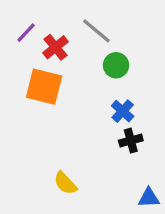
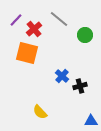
green circle: (116, 65) -> (85, 35), moved
blue cross: (123, 111) -> (62, 76), moved

